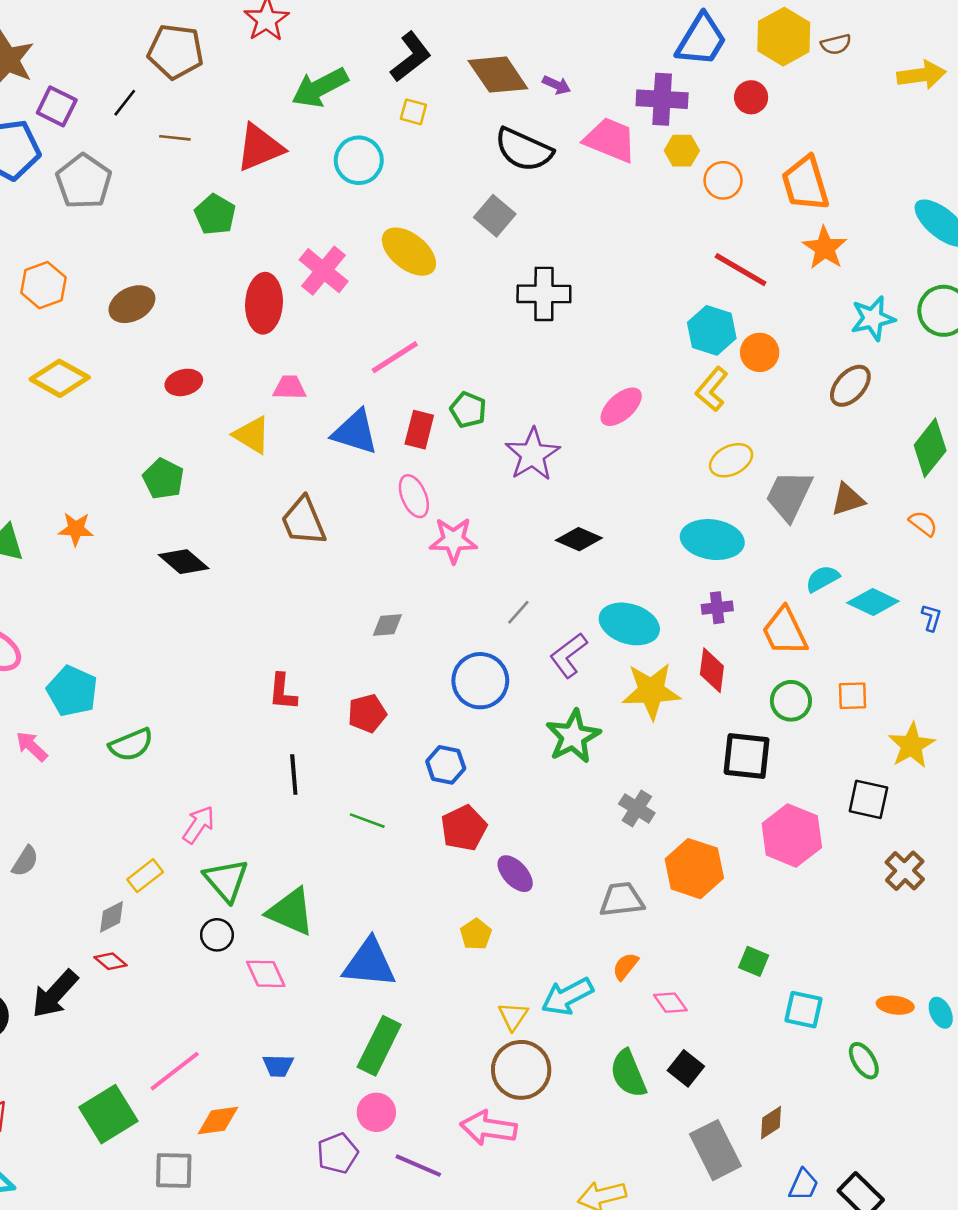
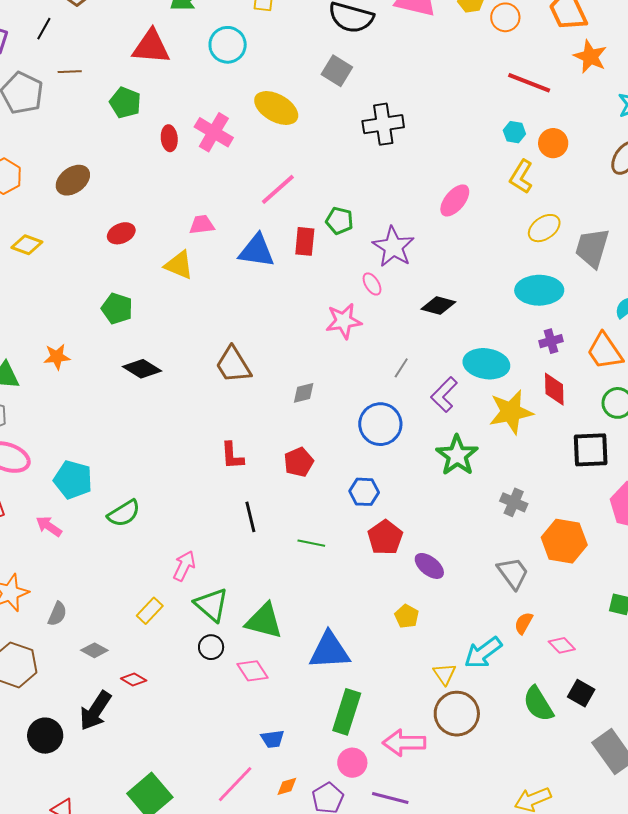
brown line: (175, 138) -> (70, 72), moved
red triangle: (260, 148) -> (151, 47), turned 36
red ellipse: (264, 303) -> (169, 138), moved, size x0.6
cyan hexagon: (712, 330) -> (514, 132), size x0.6
yellow diamond: (60, 378) -> (27, 245), size x0.7
pink ellipse: (414, 496) -> (372, 284), moved, size x0.7
brown trapezoid: (303, 521) -> (233, 365), moved
gray trapezoid: (622, 900) -> (513, 573), turned 69
gray diamond: (112, 917) -> (94, 650), moved, turned 64
pink line: (175, 1071) -> (235, 784), moved
orange diamond: (218, 1121) -> (287, 786), moved, size x0.7
pink arrow: (488, 1128) -> (404, 743), moved

